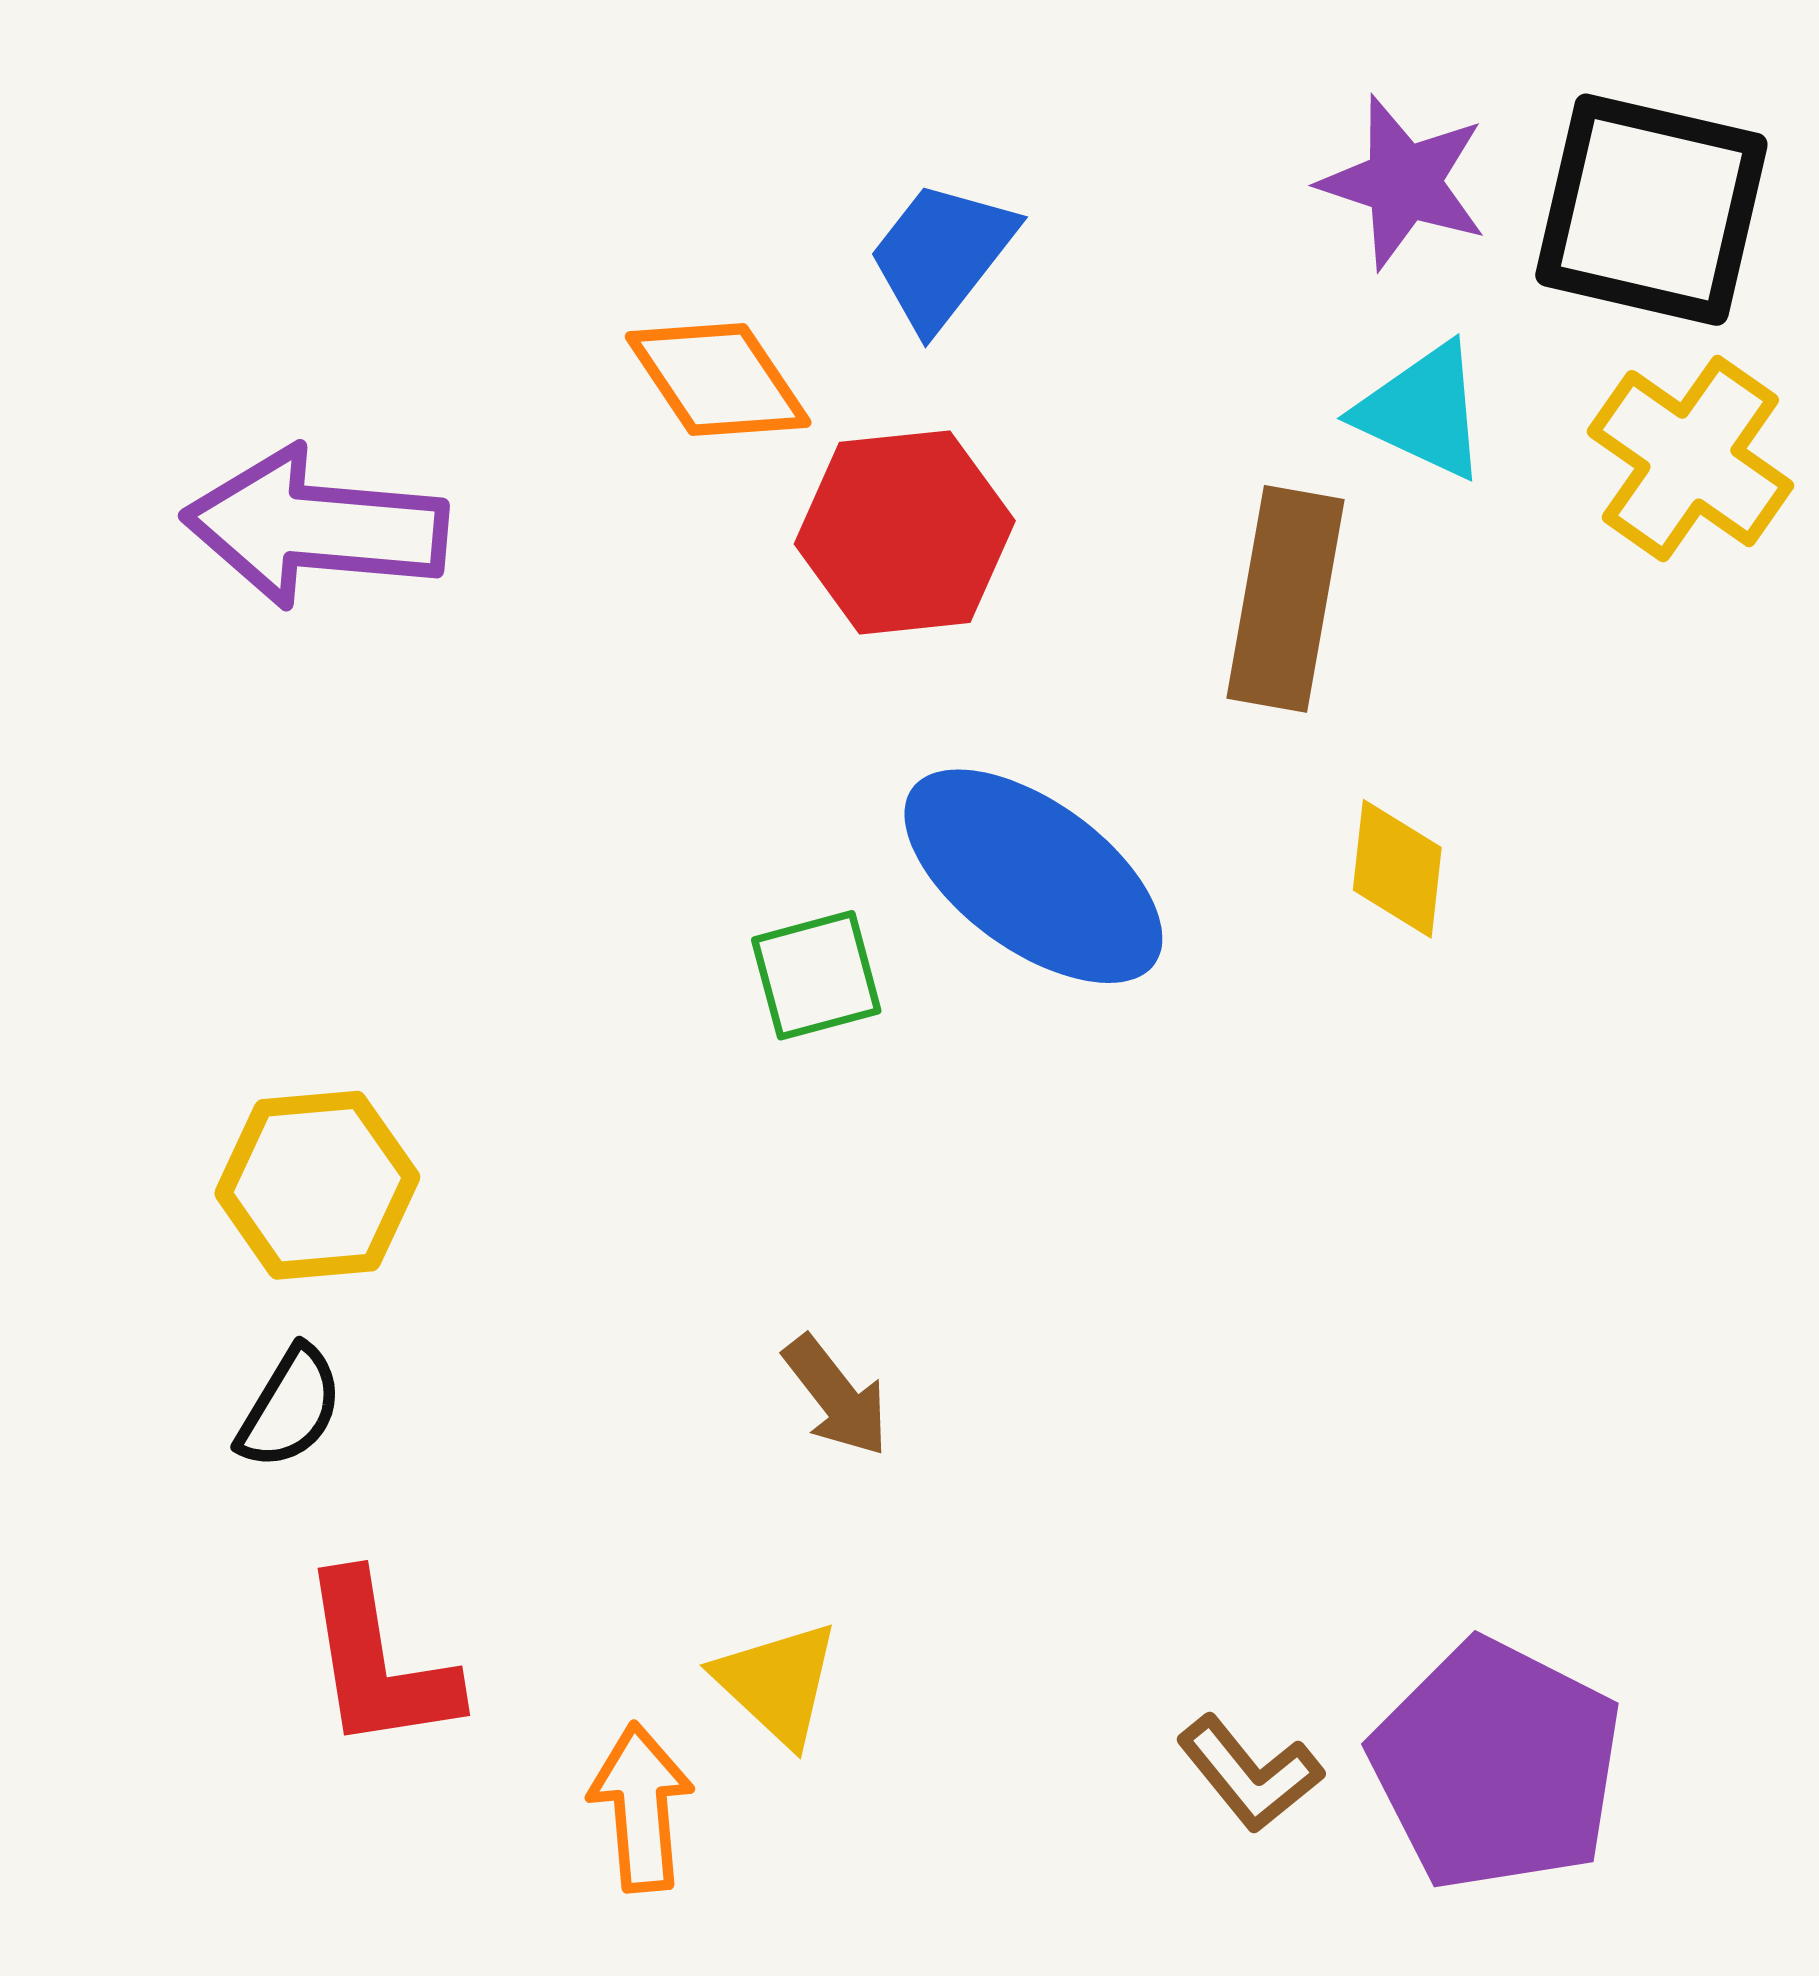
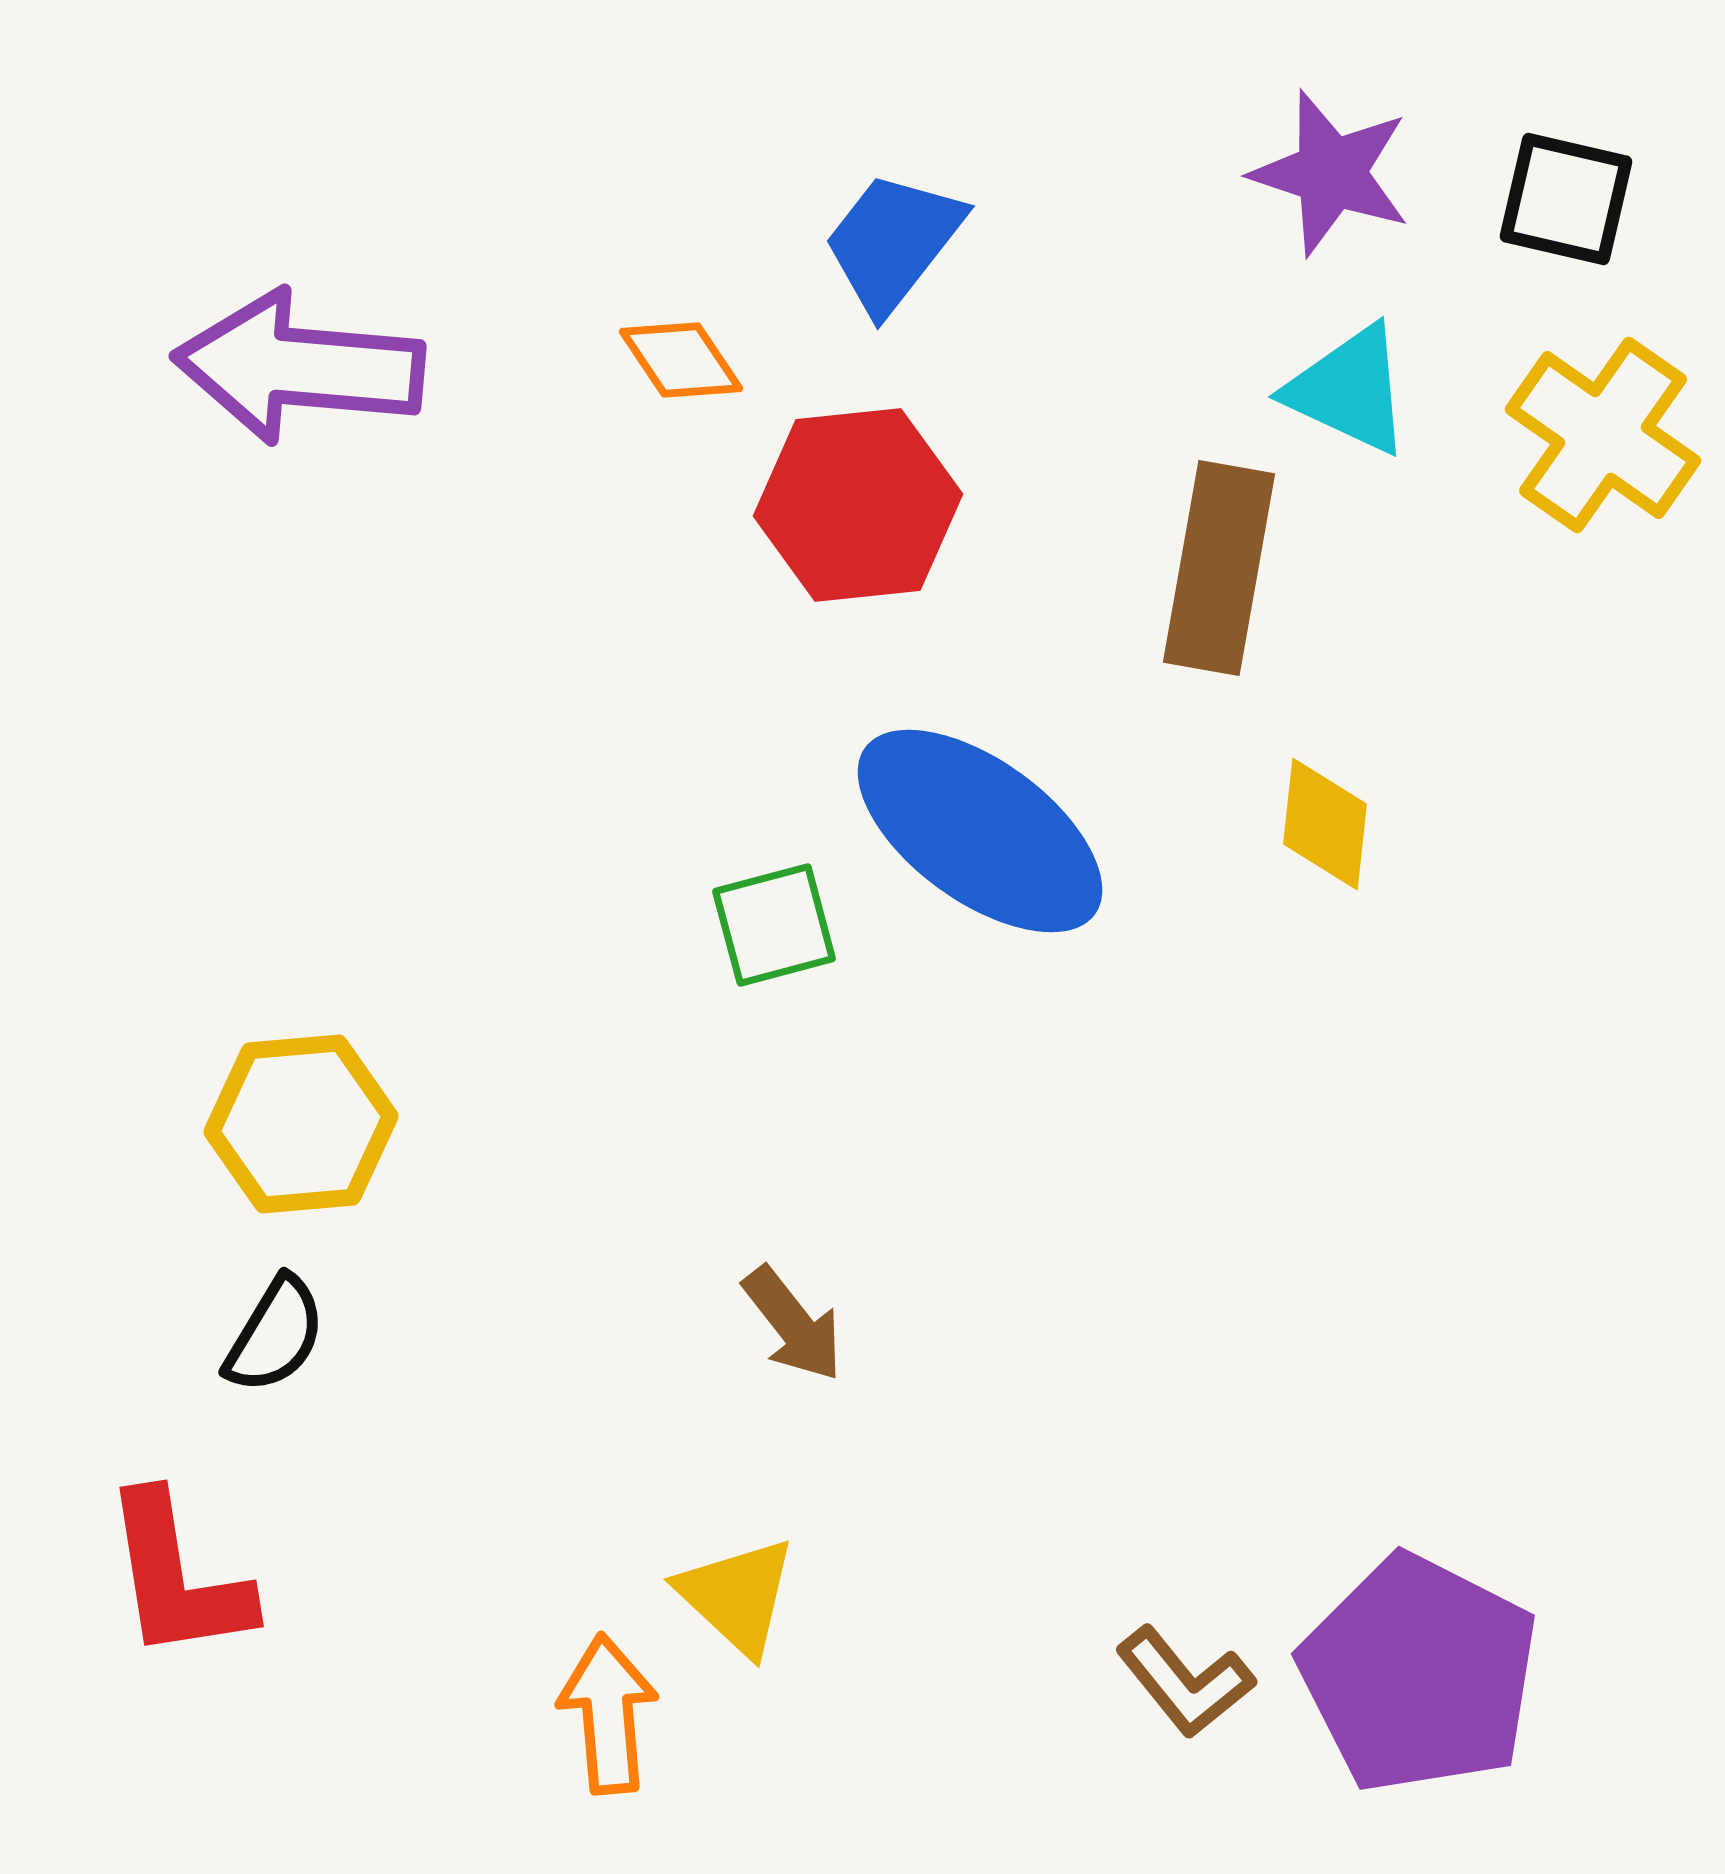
black square: (1651, 210) -> (1566, 199), size x0.6
orange diamond: (718, 379) -> (681, 360), size x0.7
purple arrow: (315, 527) -> (299, 367), moved
red L-shape: (379, 1663) -> (177, 1577), moved

